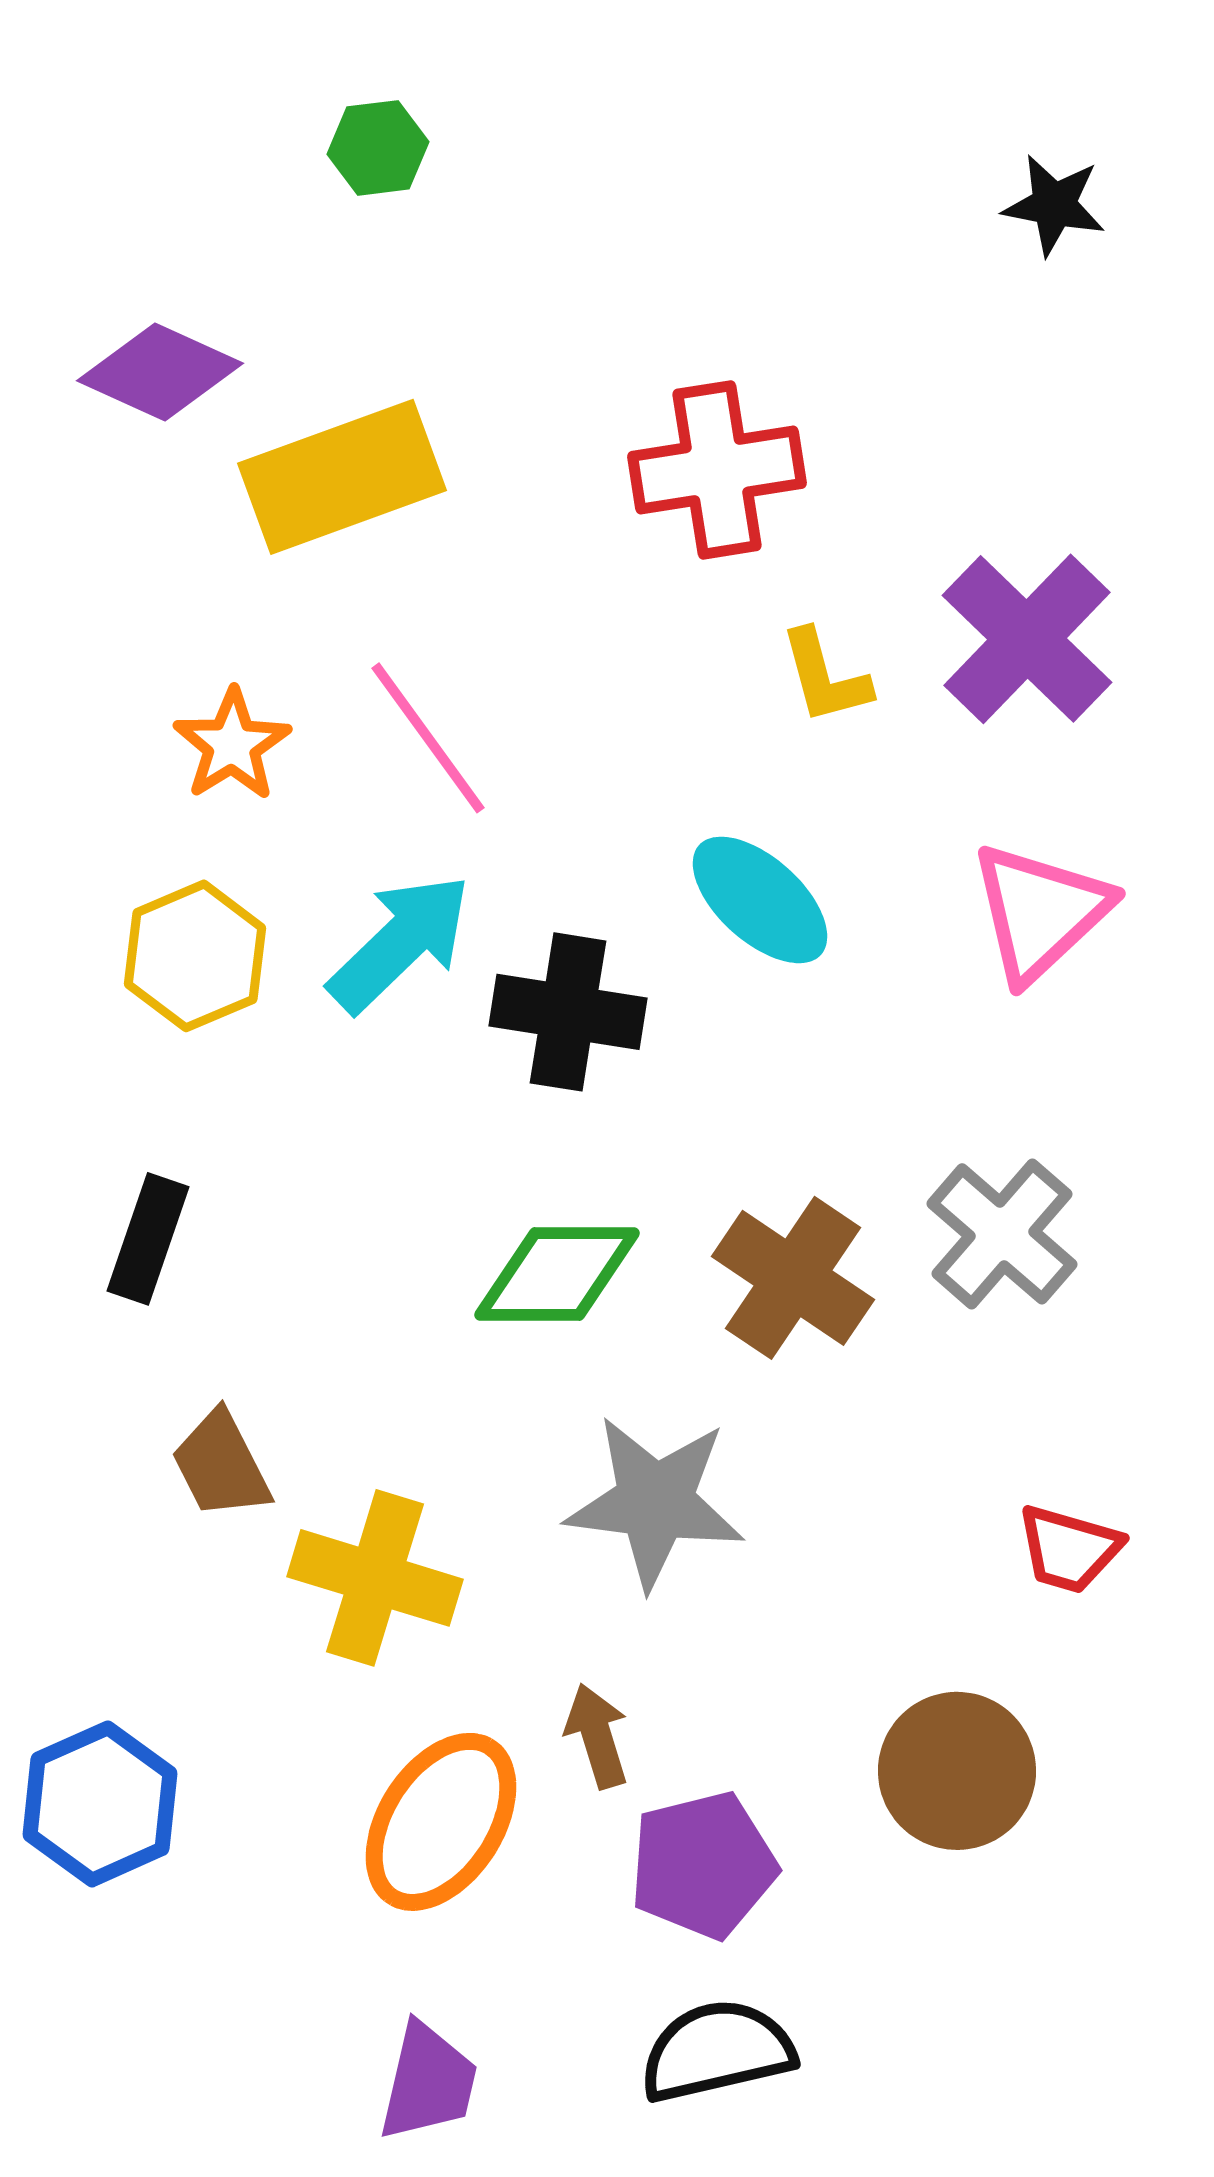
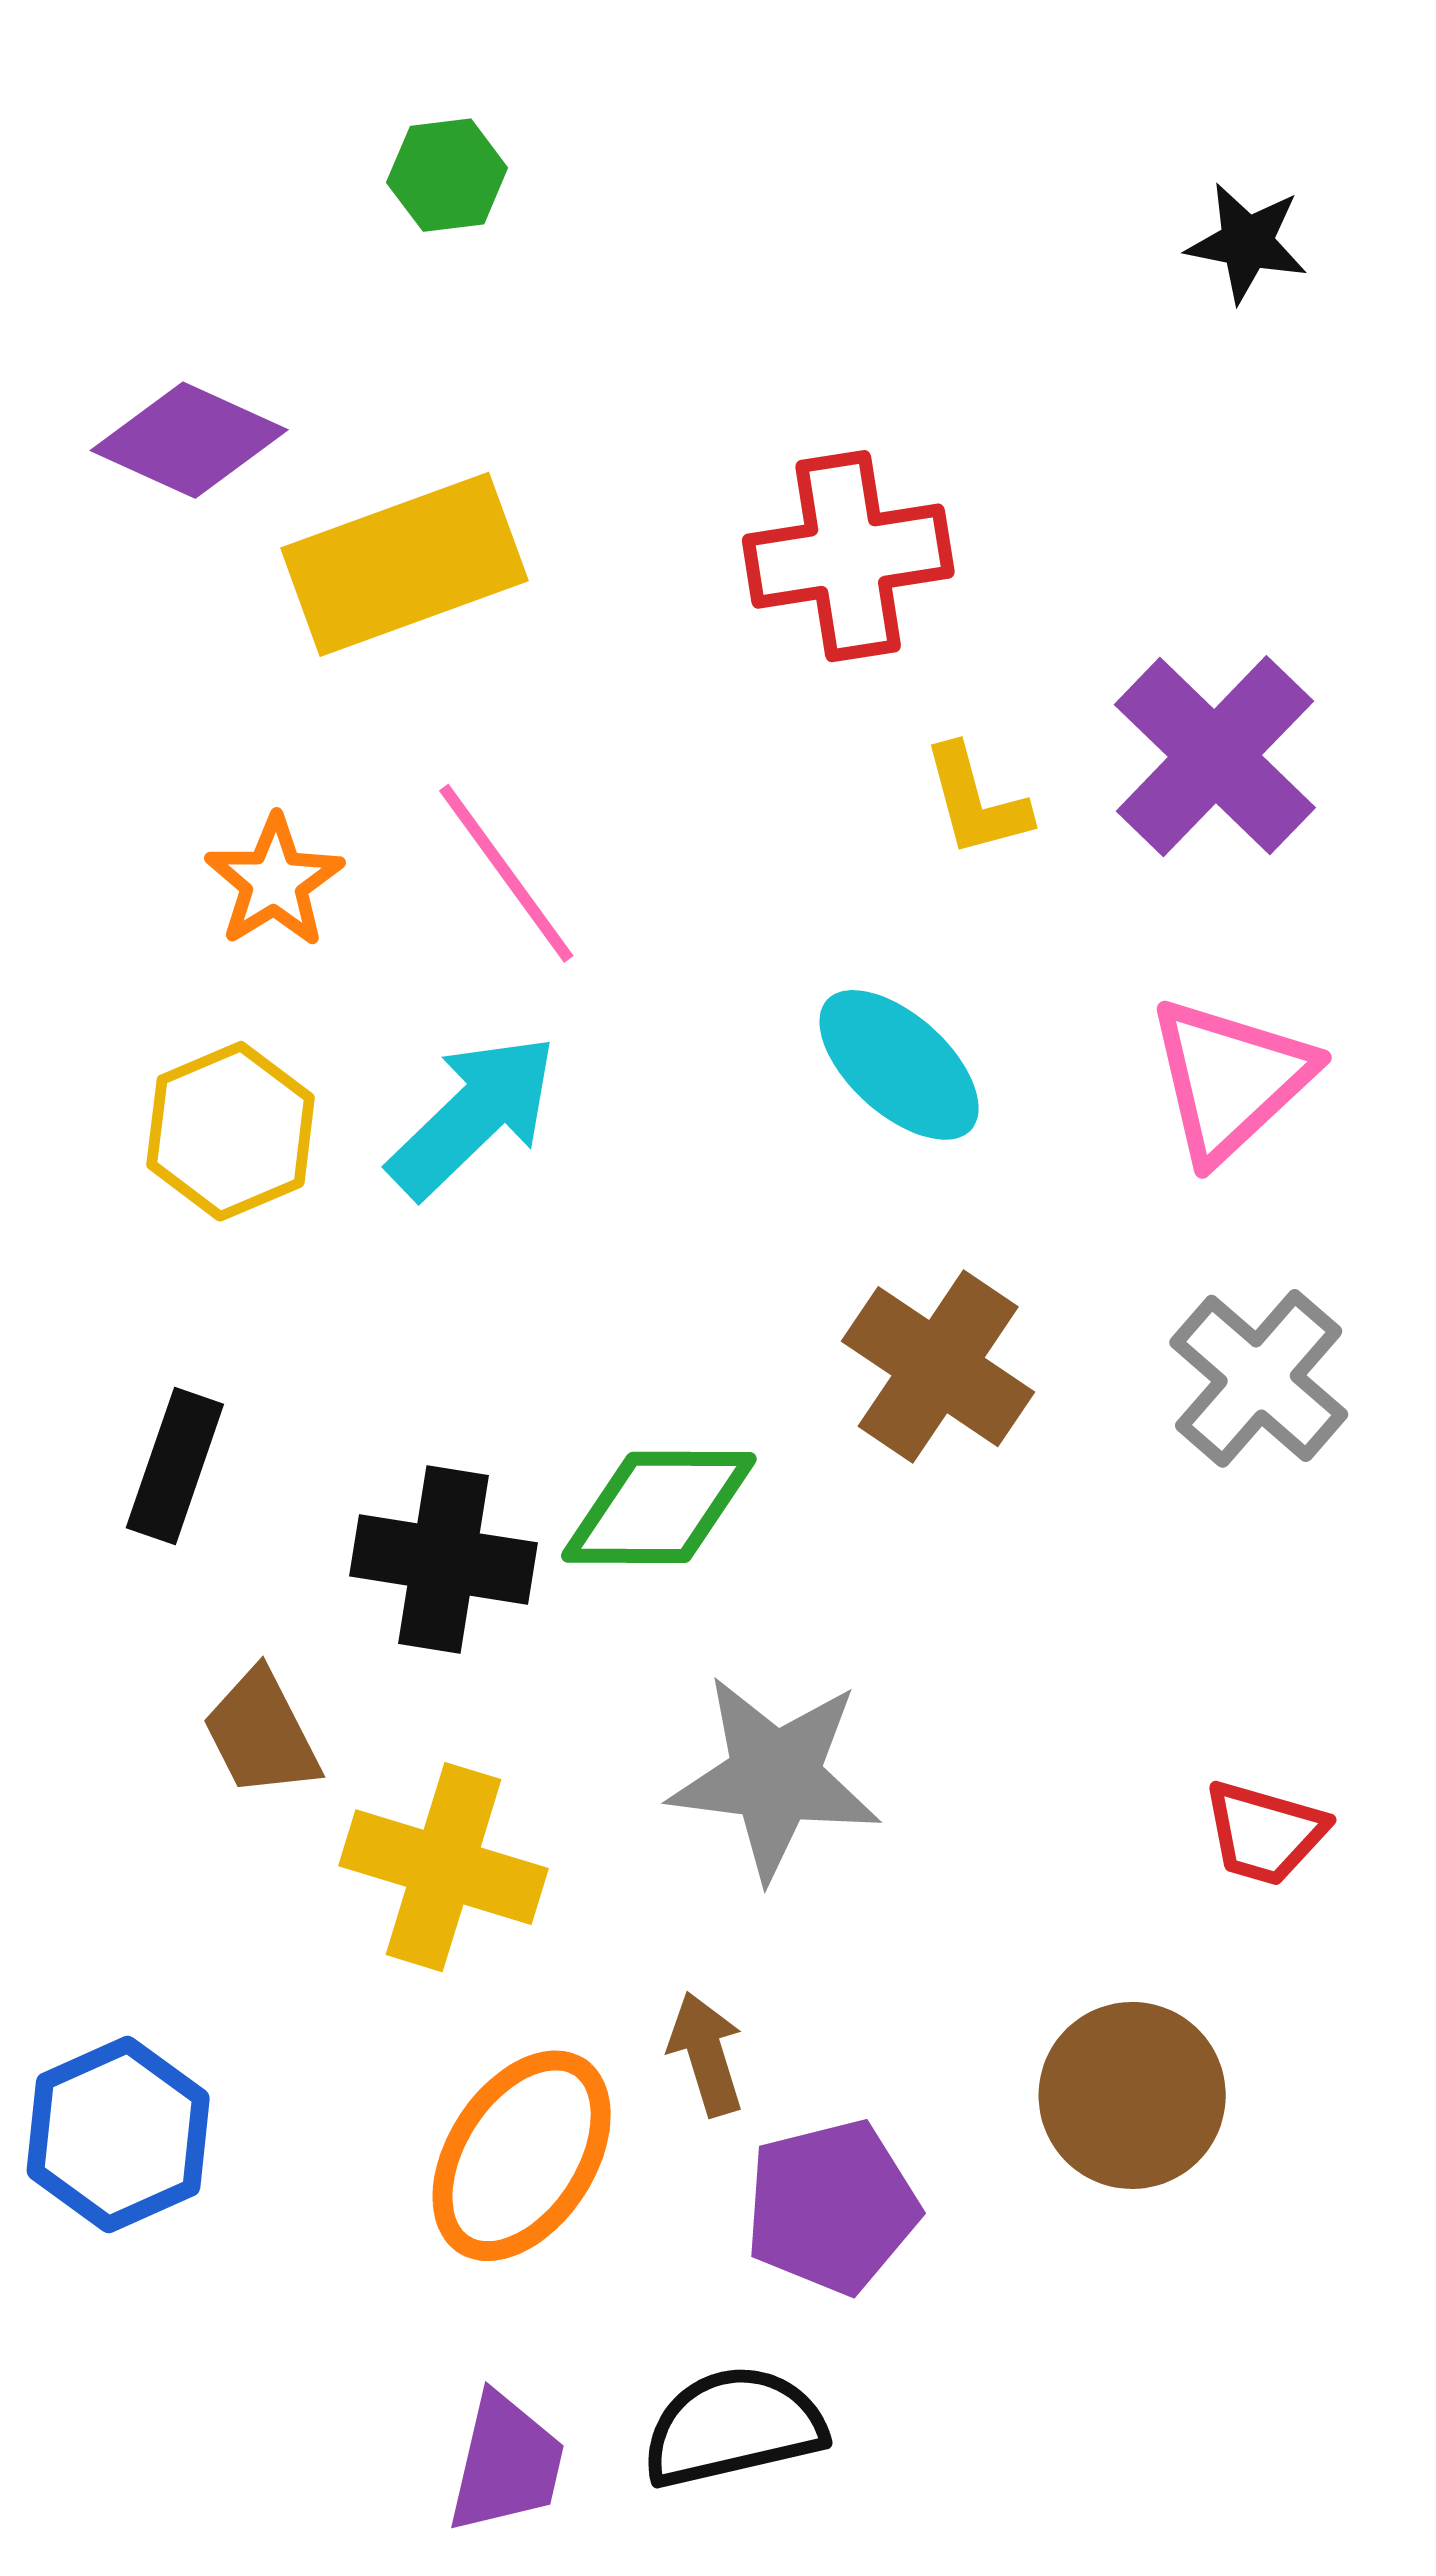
black cross: (568, 1012) -> (443, 1559), moved
gray cross: (1002, 1234) -> (1259, 1378), moved
brown cross: (793, 1278) -> (938, 1367), moved
black semicircle: (717, 2051) -> (733, 2427), moved

